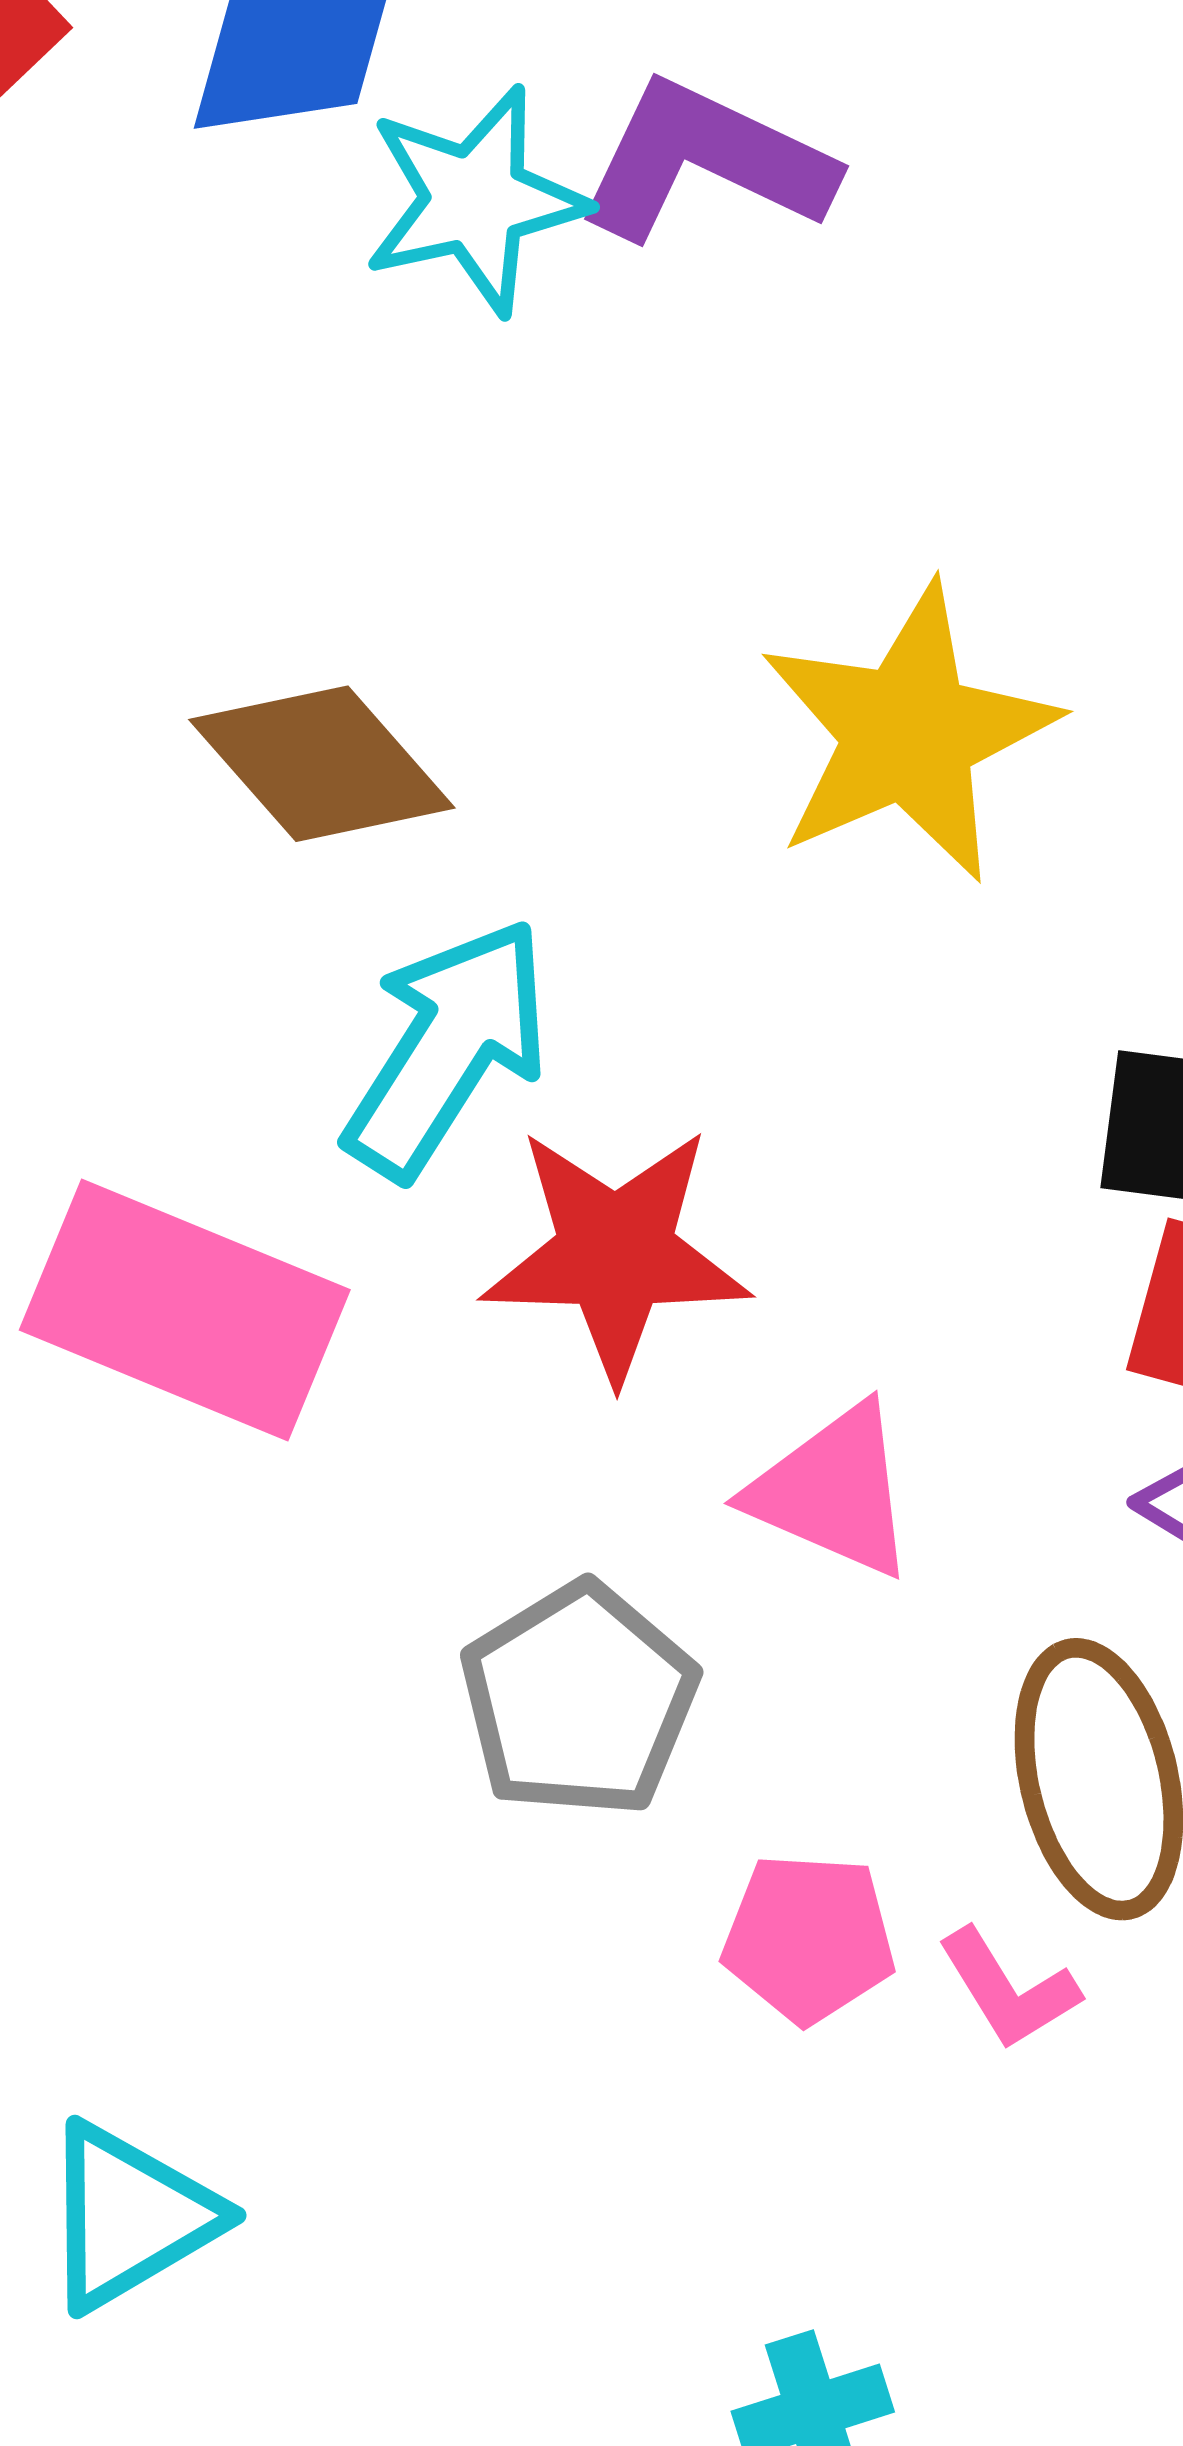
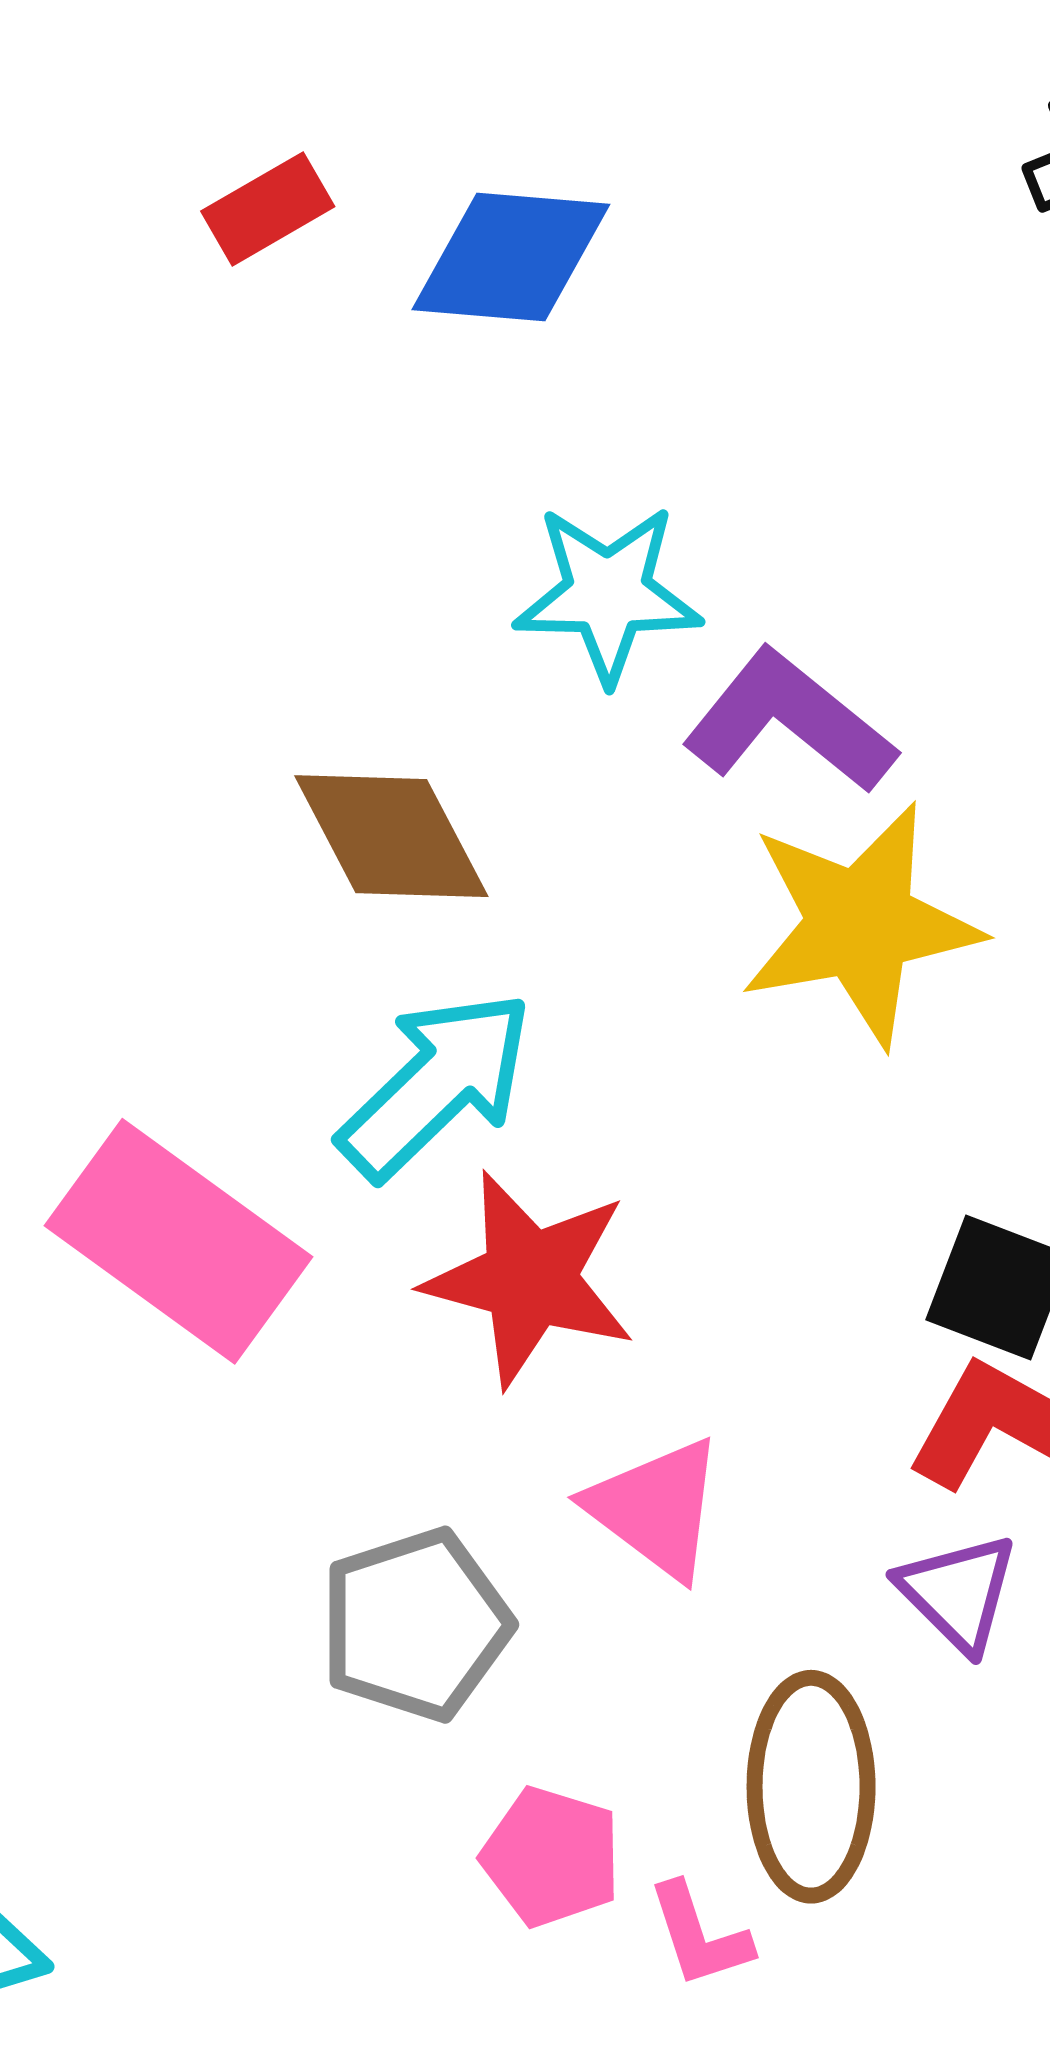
purple L-shape: (705, 161) -> (789, 722), moved
cyan star: (475, 200) -> (608, 594), moved

